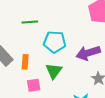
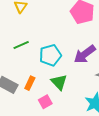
orange rectangle: (25, 62) -> (30, 83), turned 40

